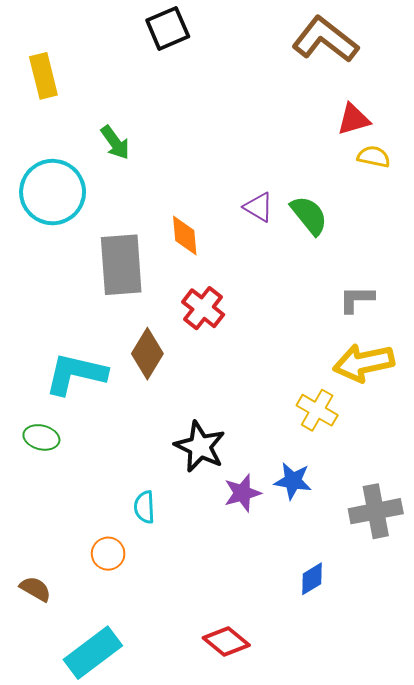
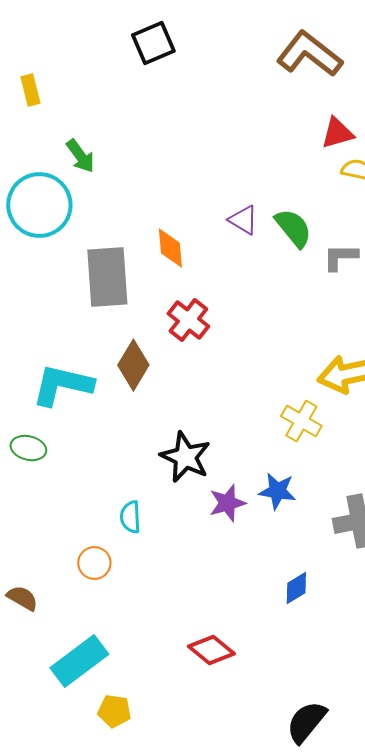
yellow rectangle: (43, 76) -> (30, 90), size x0.7
green arrow: (115, 143) -> (80, 156), moved
gray L-shape: (357, 299) -> (340, 257), moved

